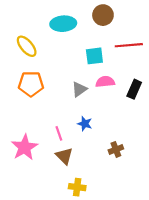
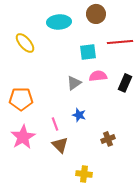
orange pentagon: (31, 84) -> (21, 99), moved
yellow cross: (77, 187) -> (84, 174), moved

